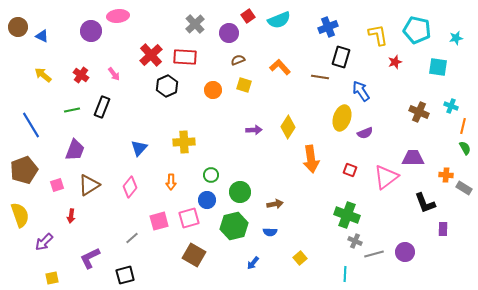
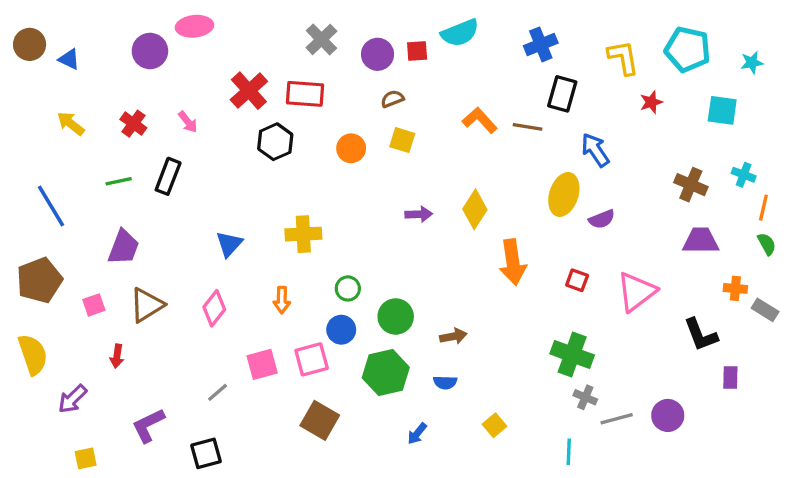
red square: (248, 16) -> (417, 51), moved, turned 32
orange L-shape: (280, 67) -> (480, 120), moved
purple trapezoid: (413, 158) -> (701, 241), moved

